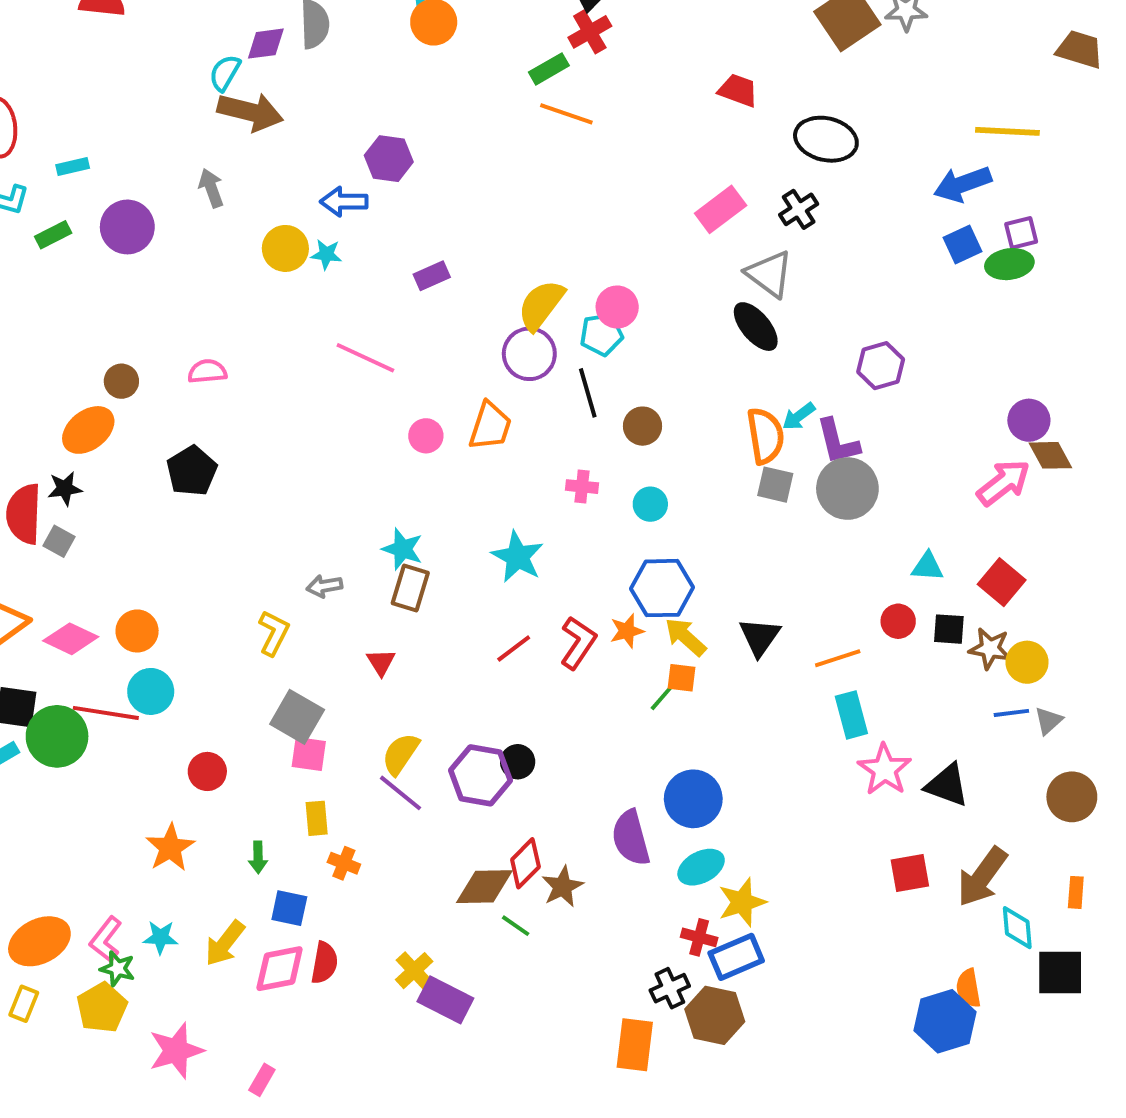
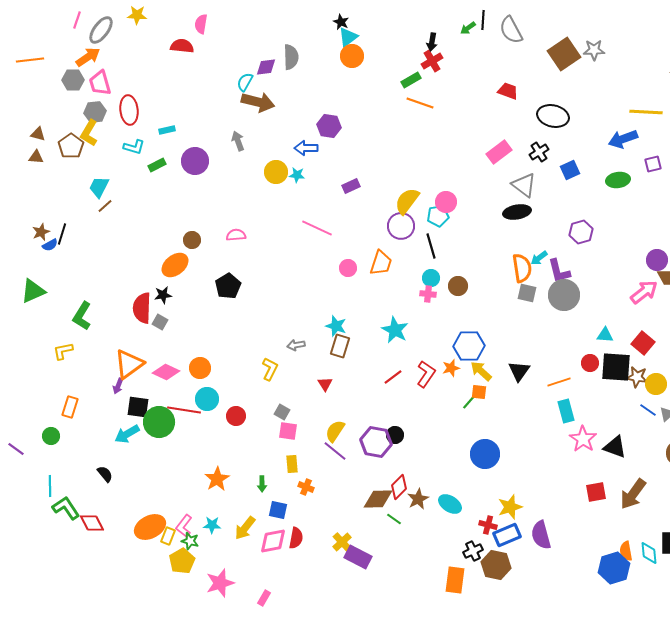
blue square: (963, 245) -> (570, 170), moved
green ellipse: (1009, 264) -> (618, 180), moved
black ellipse: (756, 327) -> (517, 212), turned -60
brown circle: (643, 426) -> (458, 286), moved
cyan circle: (650, 504) -> (431, 278), moved
black square: (949, 629) -> (616, 367), size x1.8
blue line: (1011, 713) -> (648, 410), turned 42
gray square: (297, 717) -> (282, 412), size x0.6
red circle: (207, 771) -> (236, 416), moved
purple semicircle: (631, 838) -> (541, 535), moved
cyan ellipse: (701, 867) -> (450, 504), moved, turned 60
cyan diamond: (1017, 928) -> (649, 553), moved
yellow rectangle: (24, 1004) -> (168, 536), moved

